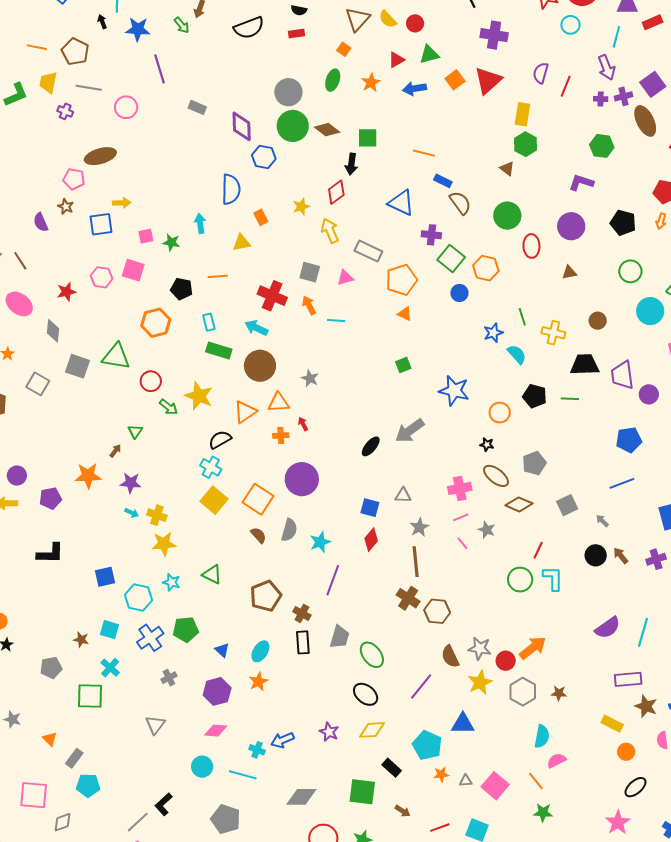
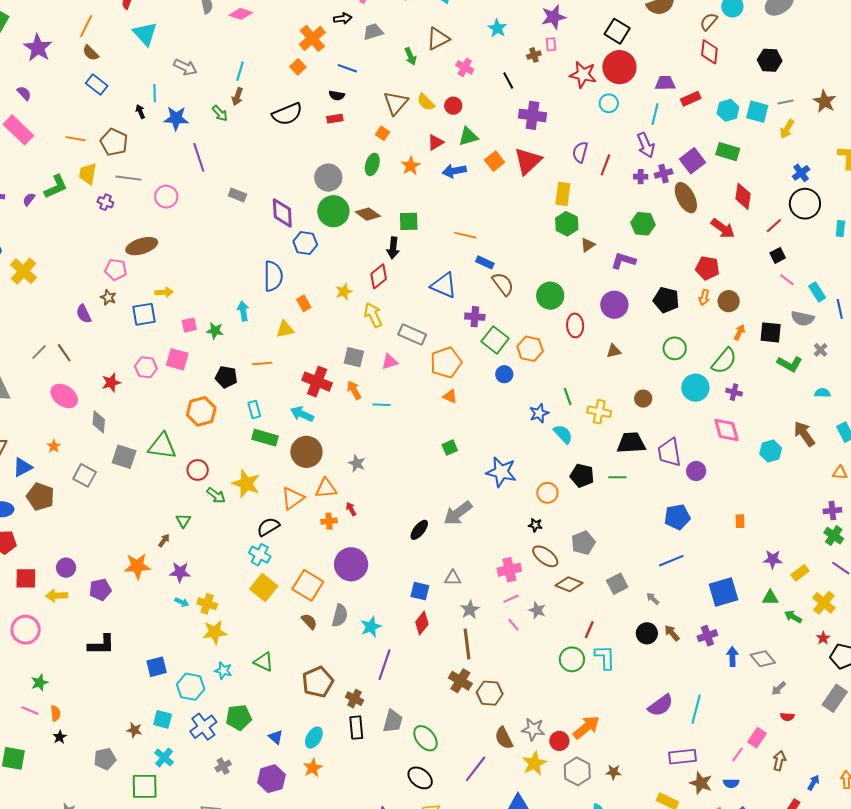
brown triangle: (507, 168) -> (588, 245), moved, turned 49

